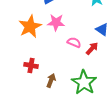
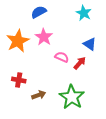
pink star: (56, 22) -> (44, 37), turned 30
brown arrow: (51, 80) -> (39, 95), turned 48

